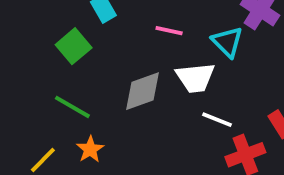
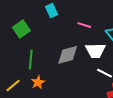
green square: (74, 46) -> (21, 29), moved
green line: (72, 107) -> (31, 60), turned 60

